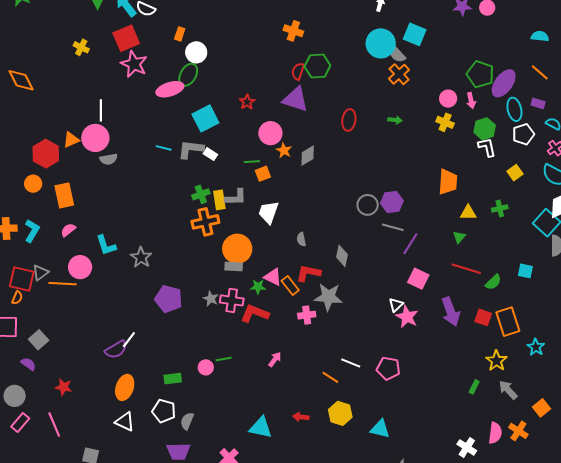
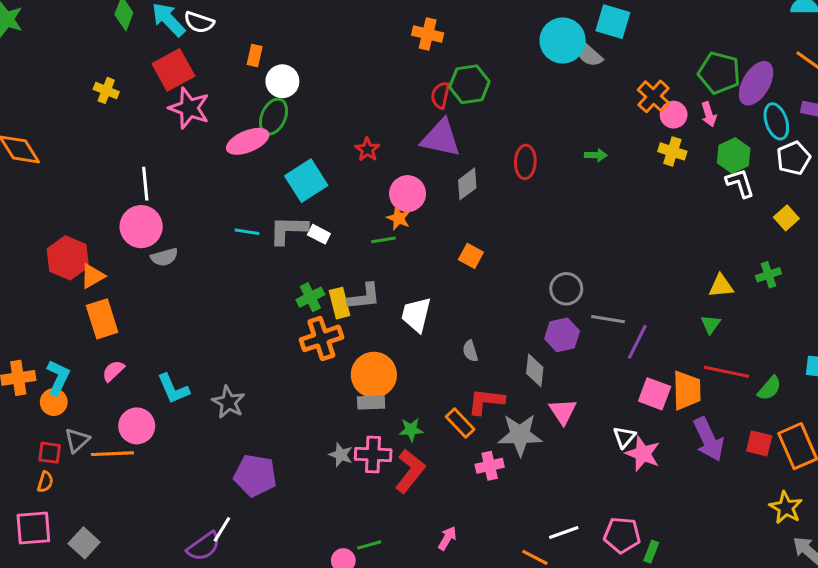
orange cross: (399, 74) -> (653, 96), moved
orange triangle: (71, 140) -> (92, 276), moved
orange star: (284, 150) -> (399, 218), moved
gray diamond: (308, 156) -> (467, 184), moved
orange square: (263, 174) -> (471, 256), moved, turned -35
orange trapezoid: (448, 182) -> (687, 390), moved
orange circle: (33, 184) -> (54, 402), moved
purple hexagon: (392, 202) -> (562, 335), moved
pink triangle: (273, 277) -> (563, 411), moved, turned 36
red square: (22, 279) -> (50, 453), size x0.6
purple pentagon: (169, 299) -> (255, 475), moved
red L-shape: (255, 313) -> (410, 471), turned 112
white line: (351, 363) -> (564, 533), turned -36
green rectangle: (474, 387) -> (651, 552), moved

